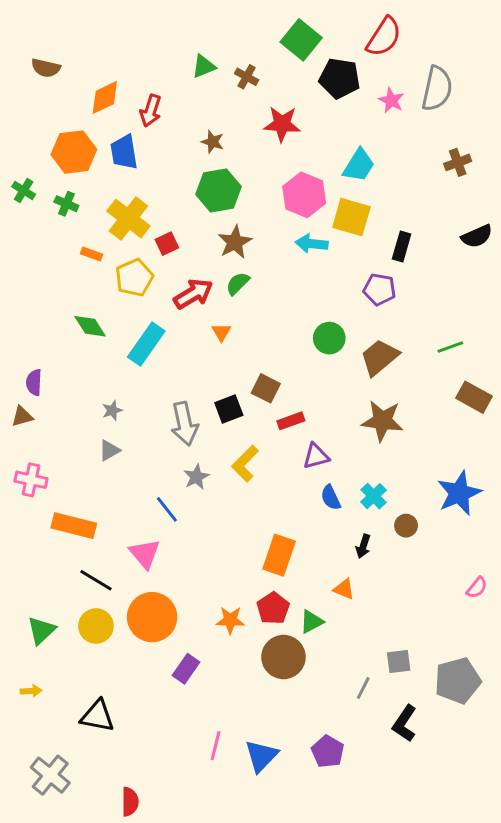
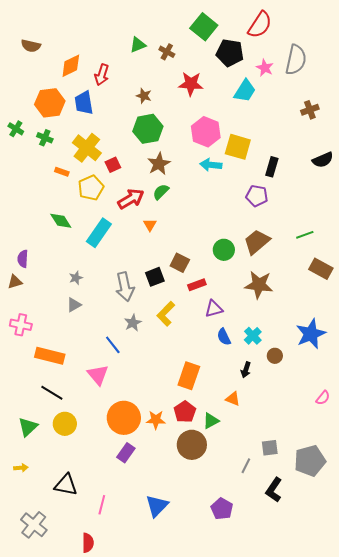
cyan trapezoid: (359, 165) -> (245, 91), moved
green circle: (329, 338) -> (224, 250), moved
black line: (96, 580) -> (52, 393), moved
orange circle: (152, 617) -> (124, 418), moved
pink line: (216, 746) -> (102, 505), moved
blue triangle: (261, 756) -> (157, 506), moved

